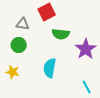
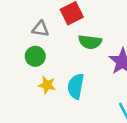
yellow star: (13, 72) -> (47, 85), moved

